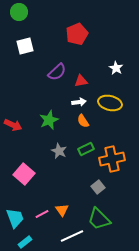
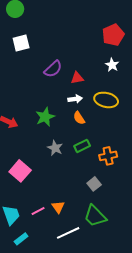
red pentagon: (77, 34) -> (113, 35), moved
orange cross: (112, 159) -> (108, 156), size x0.7

